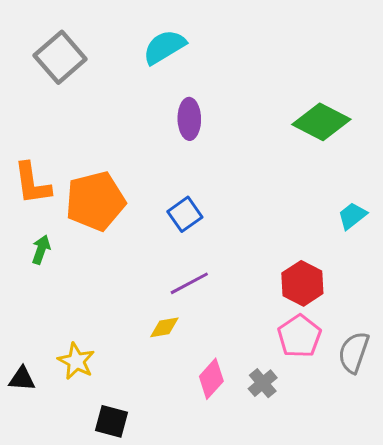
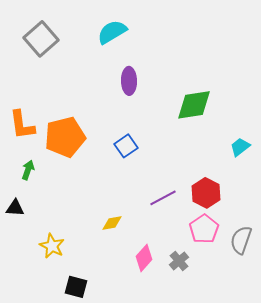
green diamond: (321, 122) -> (194, 105), moved, turned -36
purple line: (189, 283) -> (163, 198), moved
black triangle: (22, 379) -> (15, 208), moved

